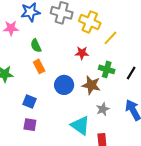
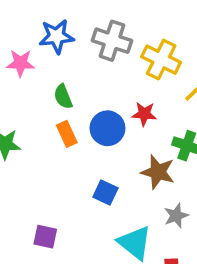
blue circle: (64, 85) -> (107, 128), moved
blue square: (30, 102) -> (105, 193), moved

